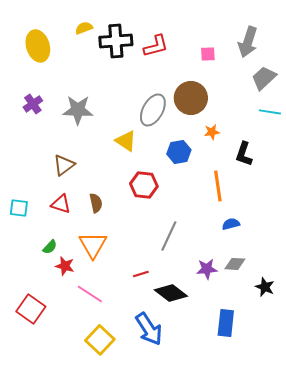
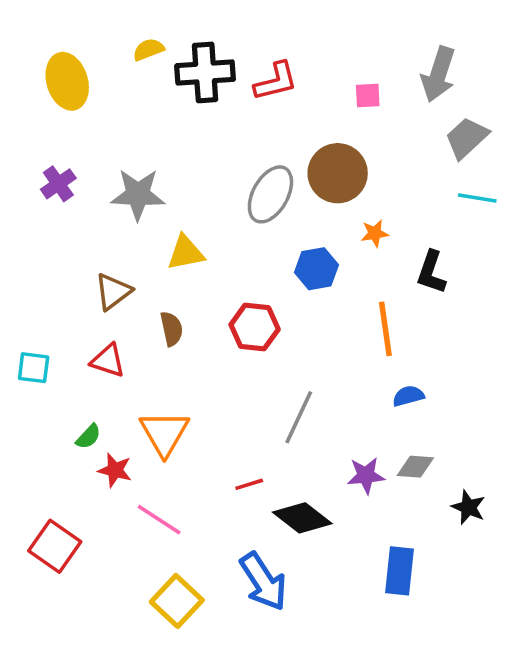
yellow triangle: (126, 141) -> (186, 253), moved, turned -45
brown semicircle: (96, 203) -> (171, 329), moved

